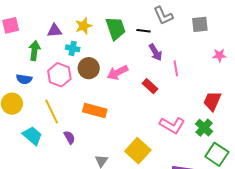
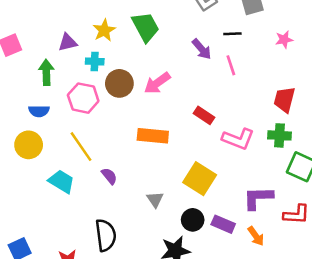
black line: (144, 31) -> (232, 34), moved
red rectangle: (150, 86) -> (204, 115), moved
orange rectangle: (95, 111) -> (153, 136), moved
green cross: (204, 128) -> (279, 135), turned -30

